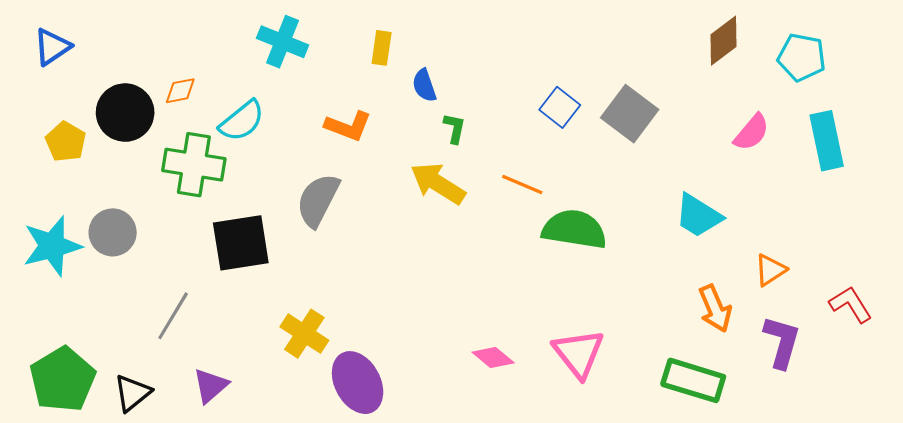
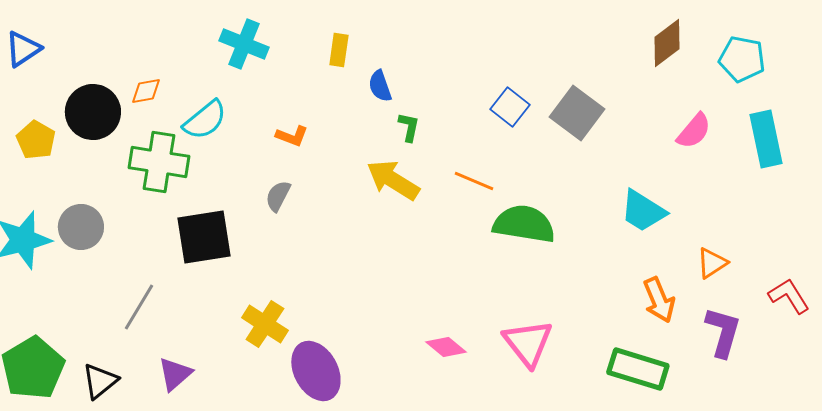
orange L-shape: (348, 126) -> (292, 136), moved, size x0.7
gray semicircle: (318, 200) -> (278, 196), size x0.6

